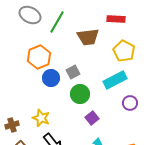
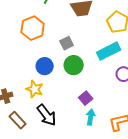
blue circle: (51, 78) -> (45, 66), moved
purple square: (92, 118) -> (86, 98), moved

